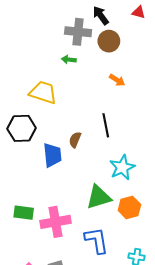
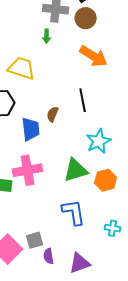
green arrow: (69, 60) -> (47, 36), turned -96
orange arrow: (117, 80) -> (94, 56), size x1.8
pink cross: (55, 222) -> (28, 170), moved

